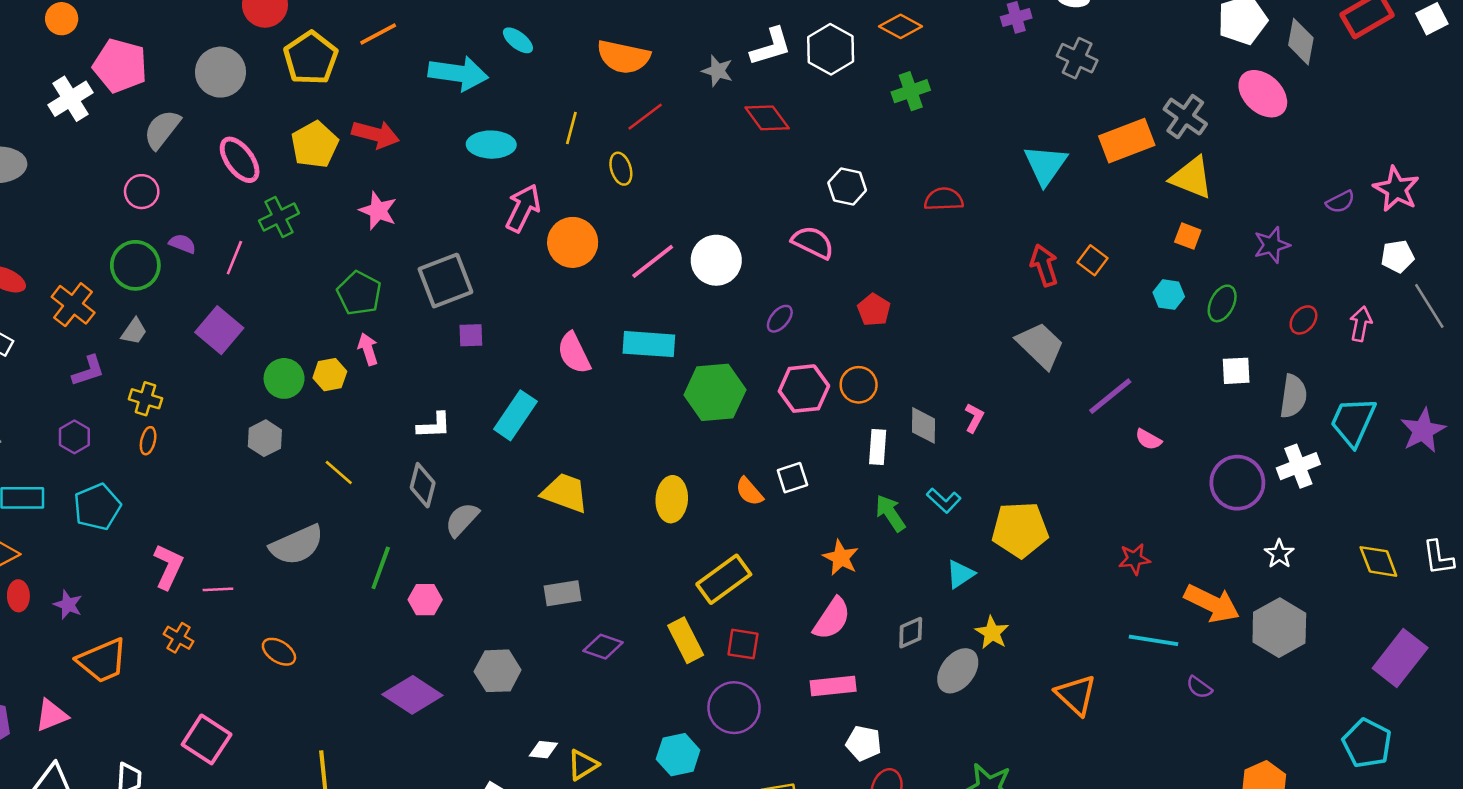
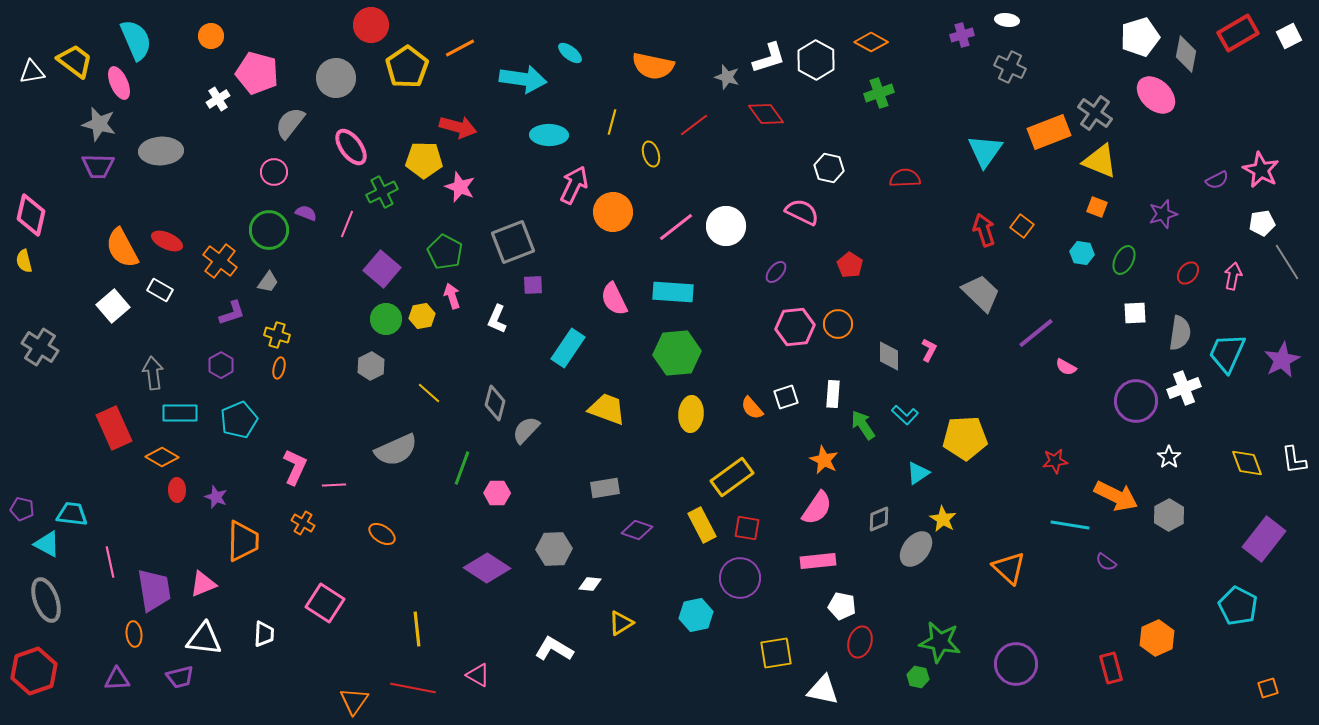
white cross: (71, 99) -> (218, 99), size x0.7
red line: (645, 117) -> (694, 125), moved
yellow pentagon: (315, 145) -> (424, 160), moved, turned 30
purple square: (219, 330) -> (382, 269), moved
green hexagon: (715, 392) -> (677, 353), moved
white L-shape: (434, 425) -> (497, 319), moved, turned 116
white rectangle: (878, 447) -> (833, 394), moved
gray hexagon: (1279, 628) -> (1169, 515), size x0.7
orange trapezoid: (102, 661) -> (243, 541), turned -66
white diamond: (543, 750) -> (590, 584), moved

